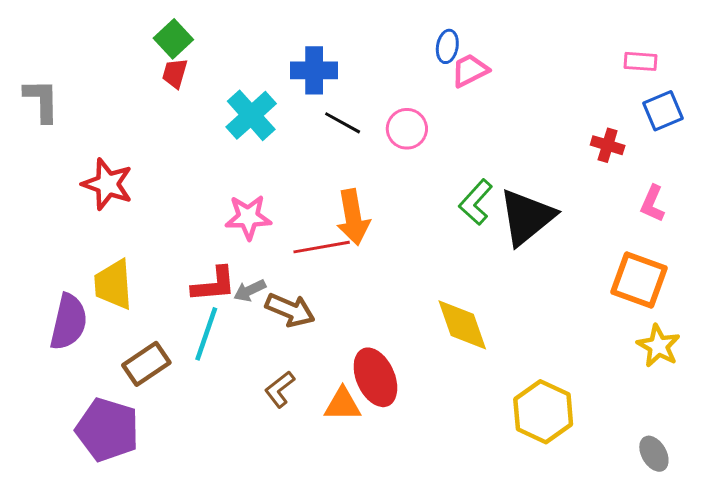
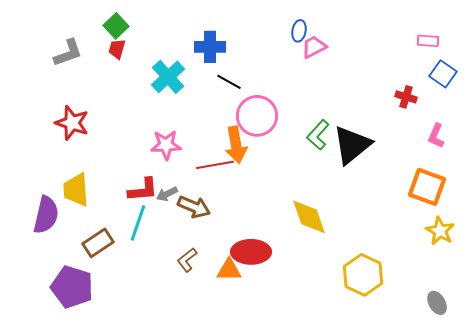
gray L-shape: (42, 100) -> (68, 53), moved, turned 72
blue square: (663, 111) -> (443, 74), turned -32
pink circle: (407, 129) -> (257, 116), moved, size x1.5
red ellipse: (375, 377) -> (251, 252), turned -66

